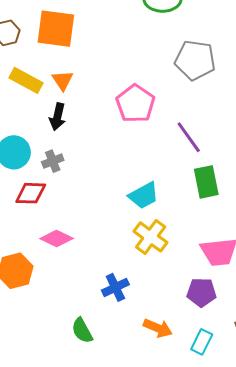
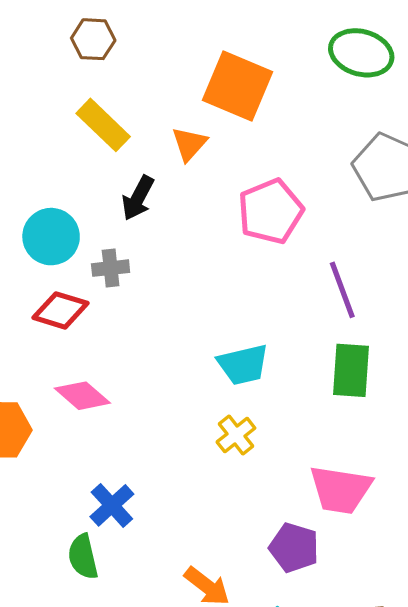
orange square: (56, 29) -> (238, 86), moved
orange triangle: (63, 80) -> (189, 144), moved
yellow cross: (151, 237) -> (236, 435), size x0.7
blue cross: (115, 287) -> (112, 505), moved, turned -32

